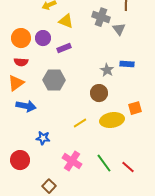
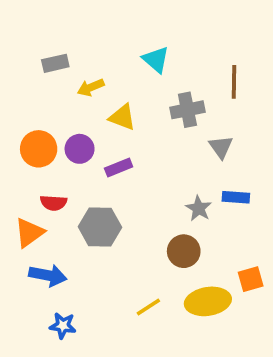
gray cross: (101, 17) -> (187, 110), turned -30
gray triangle: (119, 29) -> (221, 147), moved
red semicircle: (21, 62) -> (53, 203), moved
blue star: (43, 138) -> (63, 326), moved

